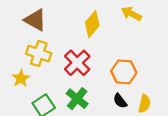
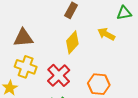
brown triangle: (35, 20) -> (23, 38), turned -35

